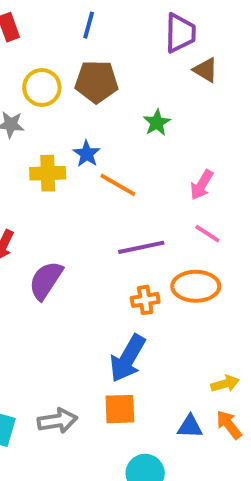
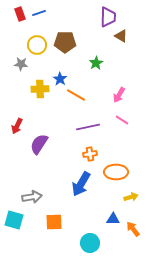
blue line: (89, 25) -> (39, 13), moved, turned 56
orange ellipse: (196, 286) -> (116, 172), moved
orange square: (120, 409) -> (54, 222), moved
gray arrow: (57, 421) -> (32, 197), moved
orange arrow: (229, 425) -> (133, 229), moved

